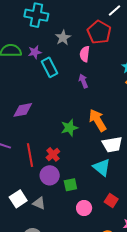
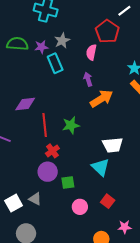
gray star: (63, 38) -> (62, 41), moved
orange arrow: (98, 120) -> (101, 99), moved, turned 85
red line: (30, 155) -> (45, 125), moved
white square: (18, 199) -> (14, 203), moved

